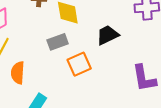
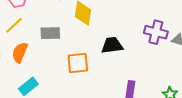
gray rectangle: (58, 42) -> (50, 33), moved

